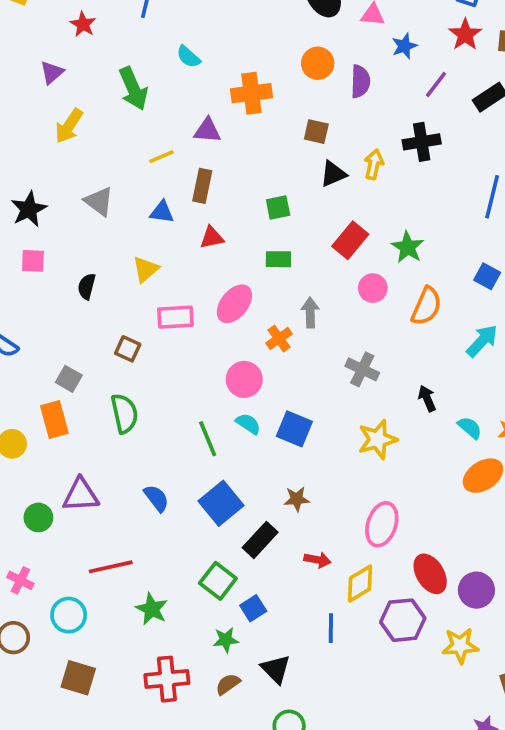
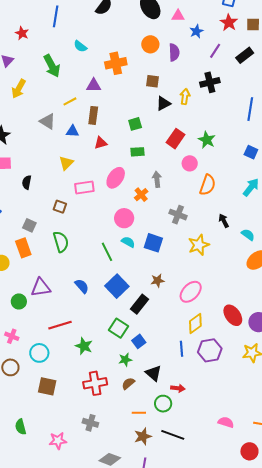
gray triangle: (99, 201) -> (48, 121), moved
black semicircle: (87, 286) -> (27, 182), moved
orange semicircle: (426, 306) -> (208, 185), moved
gray cross: (362, 369) -> (178, 215), moved
pink ellipse: (382, 524) -> (191, 292), moved, turned 30
red arrow: (317, 560) -> (178, 388), moved
purple hexagon: (403, 620) -> (210, 350), moved

